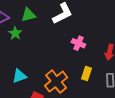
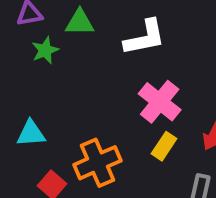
pink cross: (78, 43) -> (160, 102), size x1.5
yellow rectangle: (86, 74) -> (164, 146), moved

